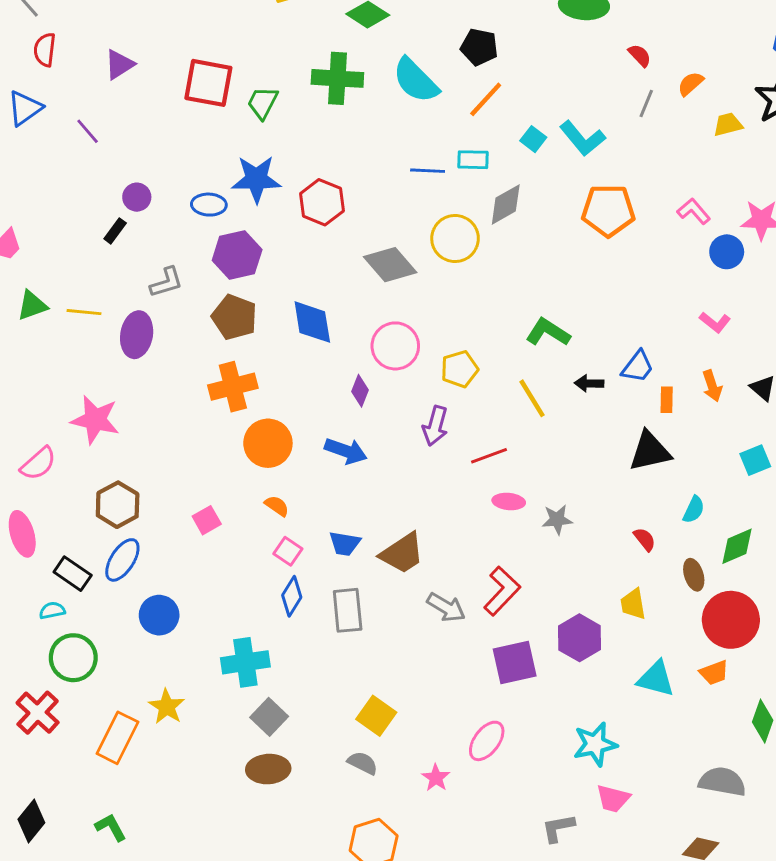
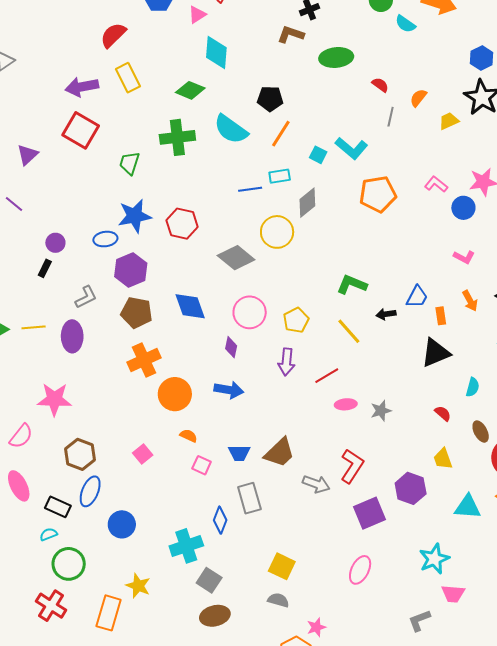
red square: (208, 83) -> (81, 130), moved, turned 30
blue diamond: (292, 596) -> (220, 520), moved
pink star: (436, 778) -> (316, 627), moved, turned 30

